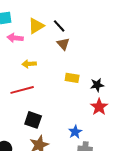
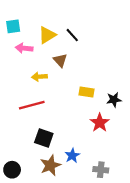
brown triangle: (63, 44) -> (60, 60), moved
red star: (99, 107) -> (100, 123), moved
blue star: (75, 132) -> (72, 155), moved

